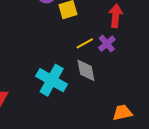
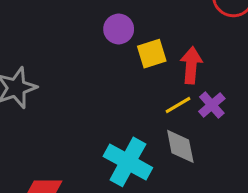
red arrow: (116, 16) -> (191, 65), moved

